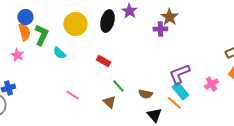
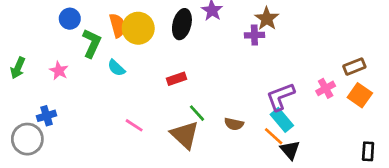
orange semicircle: (24, 32) -> (118, 25), moved
red rectangle: (103, 61) -> (176, 79), turned -48
pink cross: (211, 84) -> (326, 88), moved
brown triangle: (109, 102) -> (185, 135), size x1.6
black triangle: (154, 115) -> (290, 150), moved

